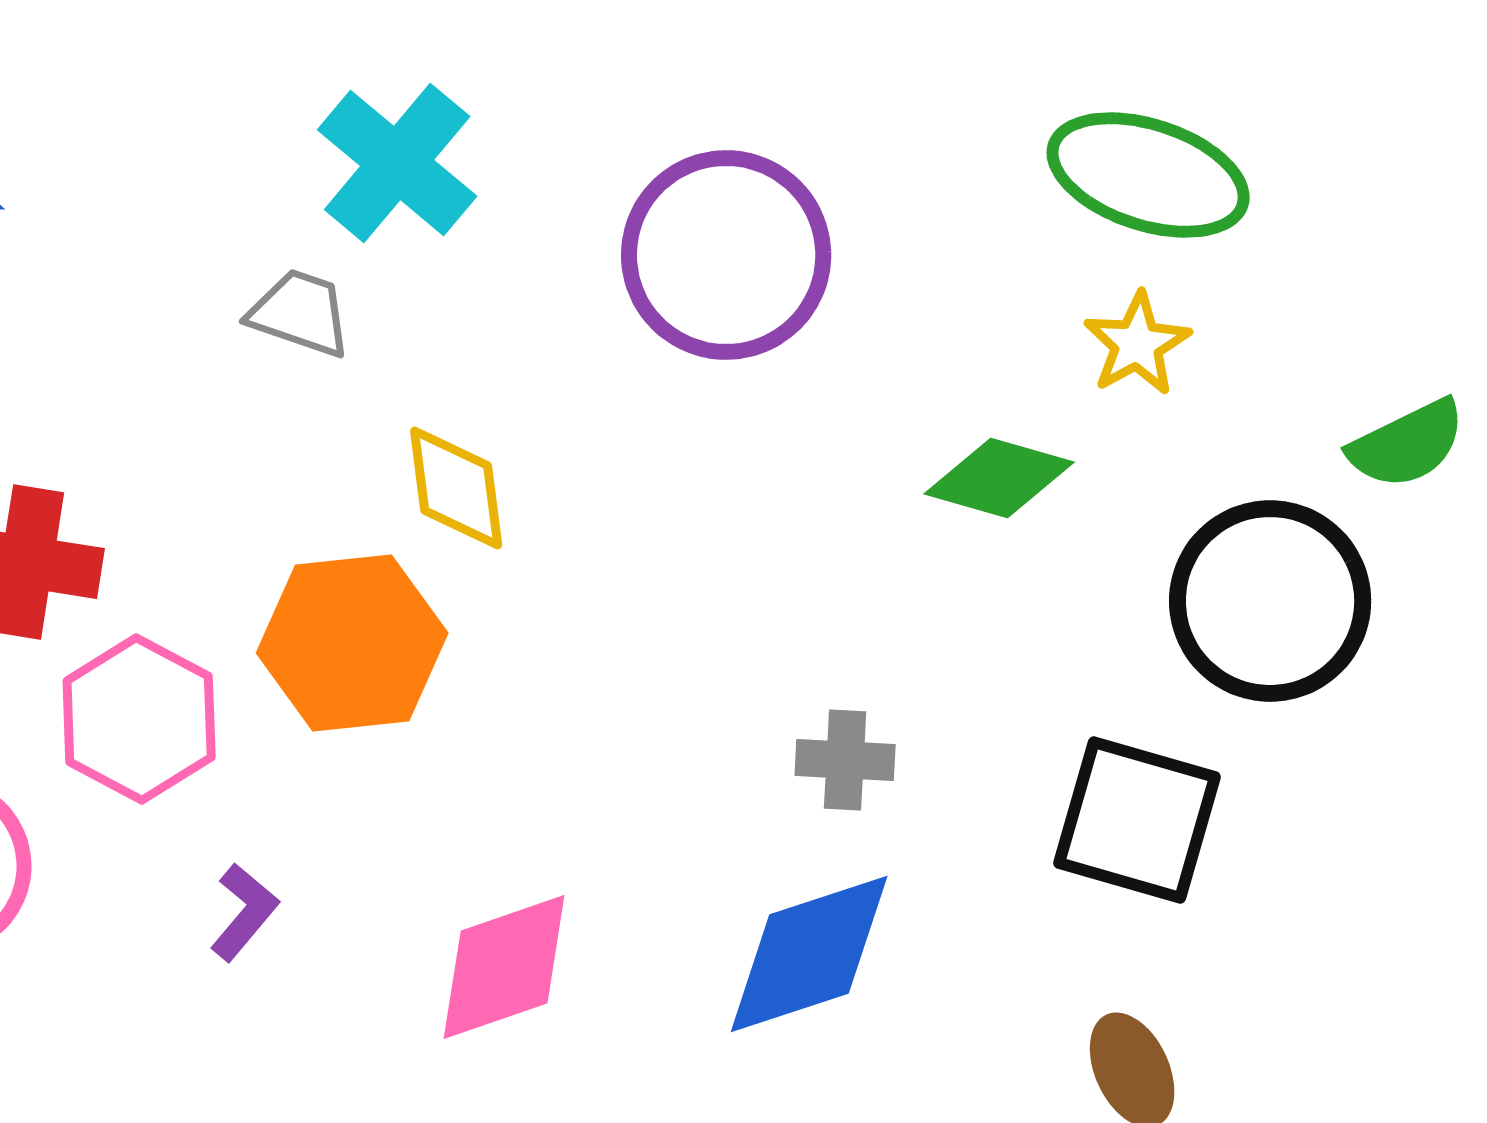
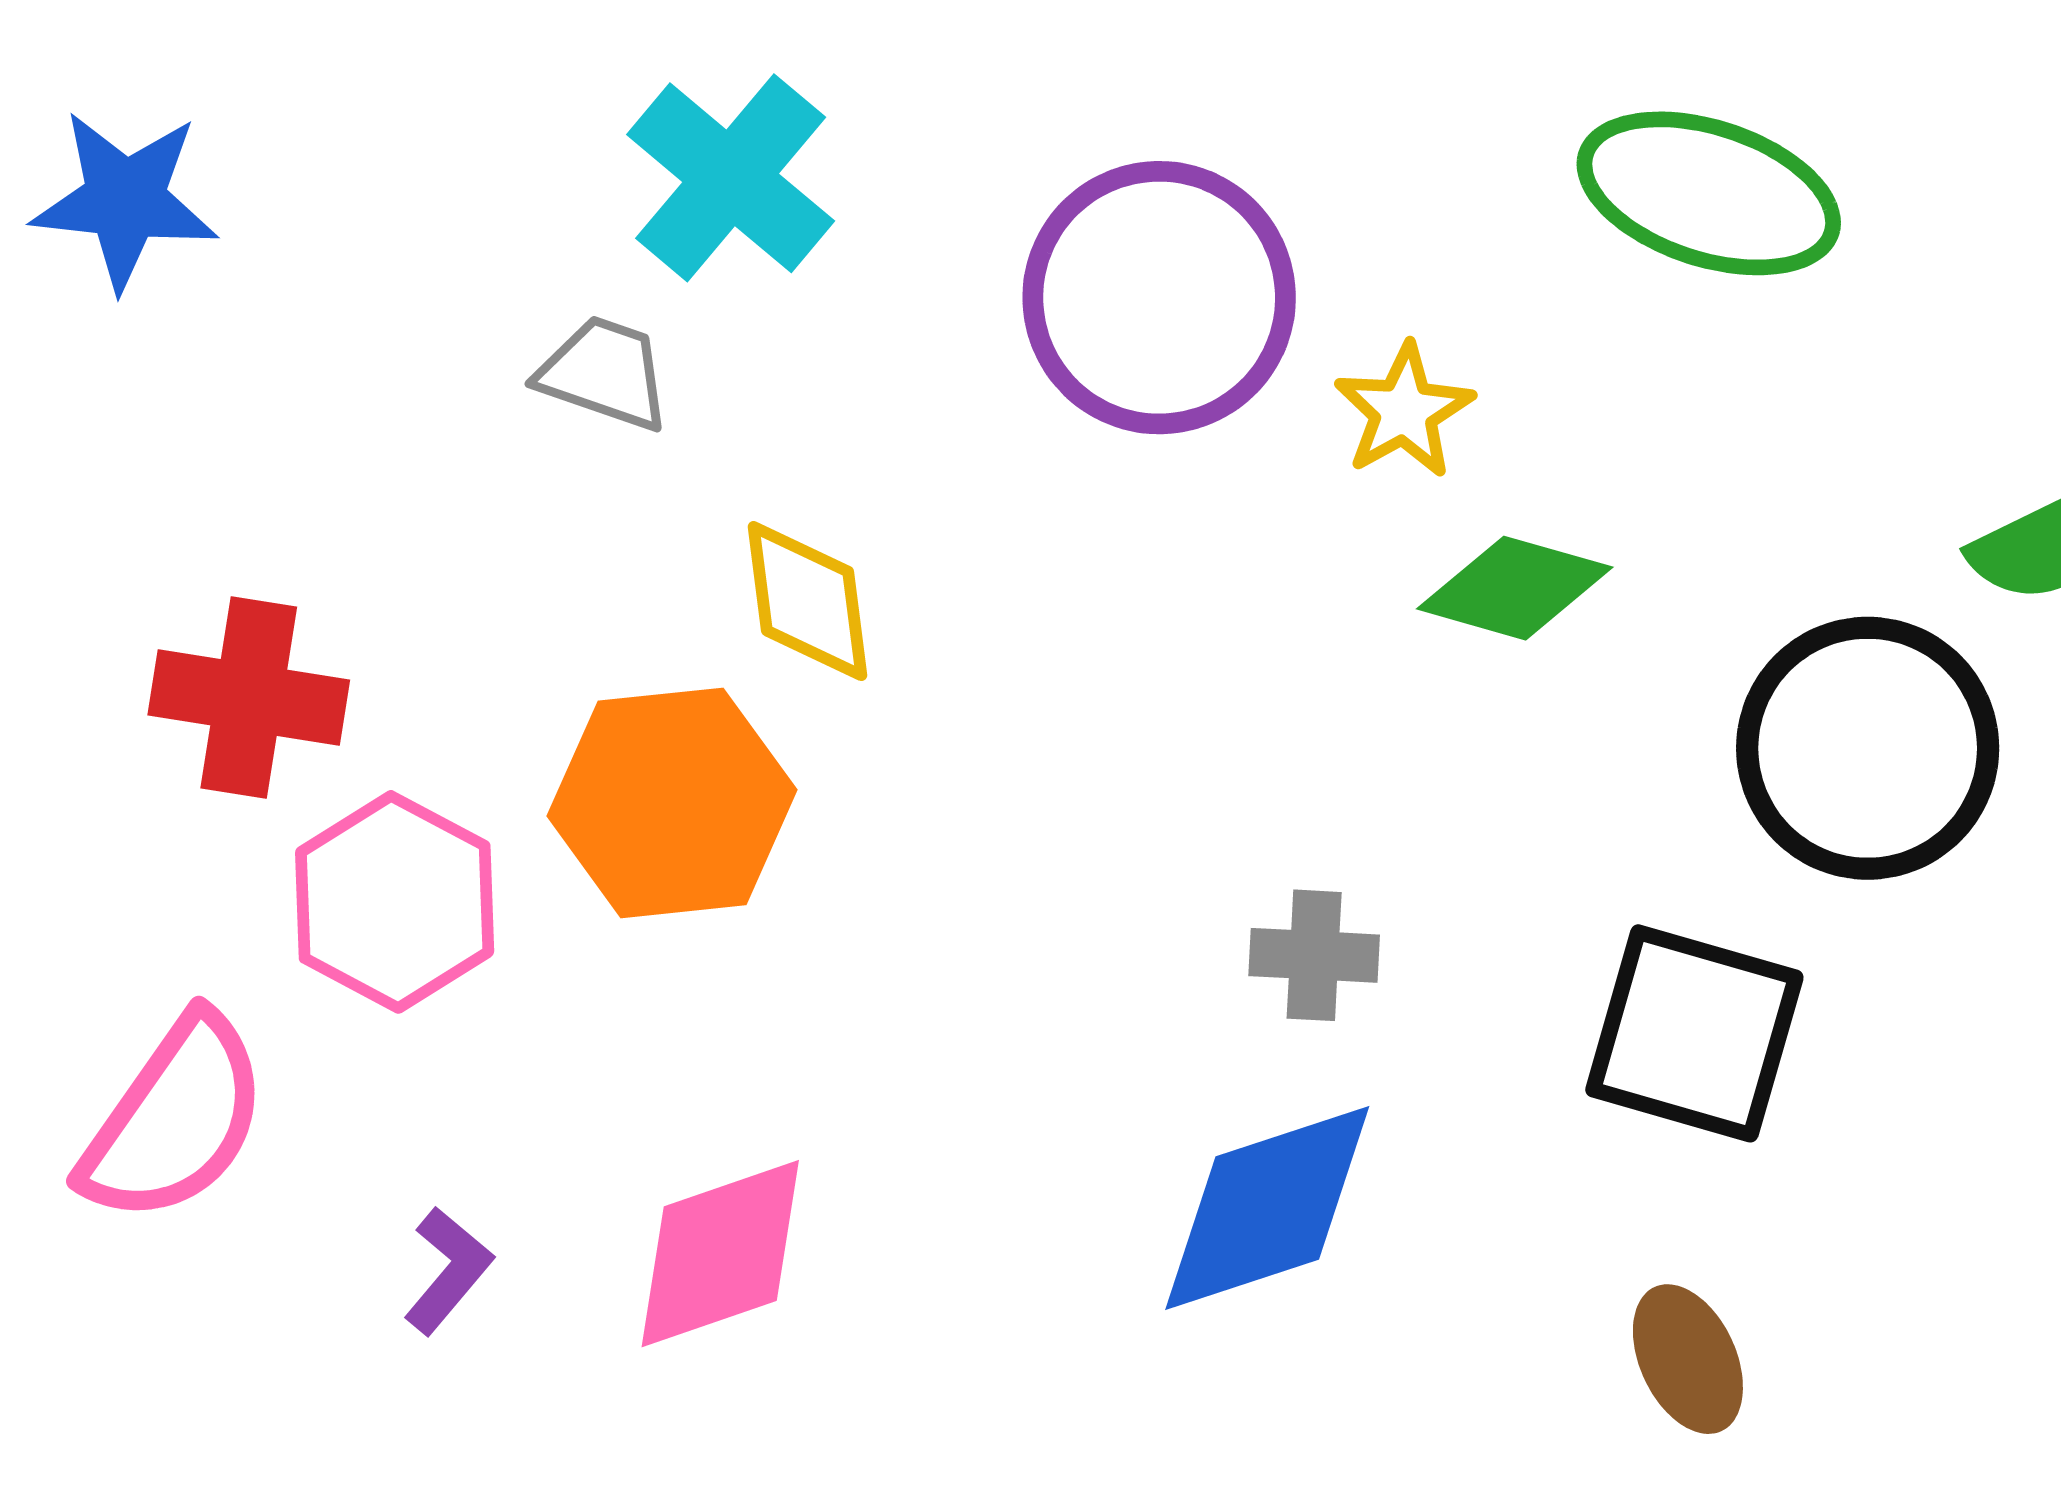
yellow star: (1137, 344) -> (1404, 411), moved
purple L-shape: (244, 912) -> (448, 1271), moved
pink diamond: (504, 967) -> (720, 1254), moved

